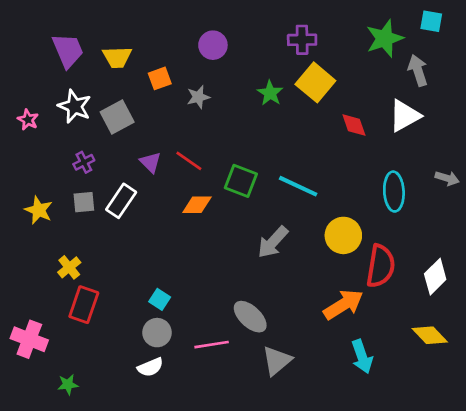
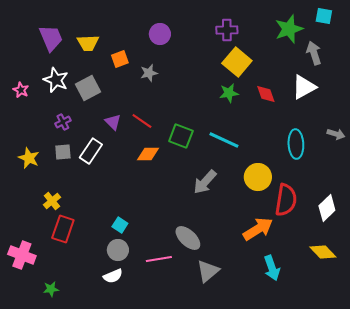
green star: (270, 93) -> (229, 93), moved, turned 30

